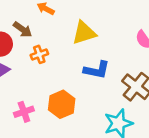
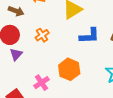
brown arrow: (23, 29) -> (16, 11), moved

